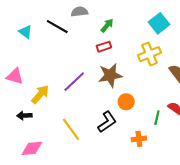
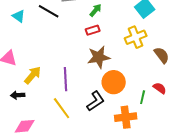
purple line: (74, 82) -> (66, 79), moved, turned -50
orange circle: (126, 102) -> (114, 82), size x1.5
orange cross: (139, 139) -> (126, 117), size x1.5

